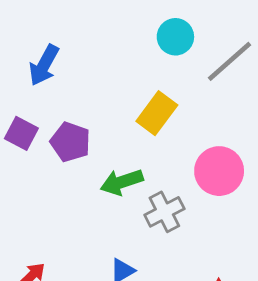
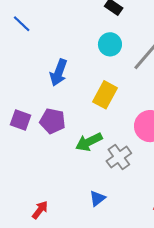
blue arrow: (44, 65) -> (59, 73), moved

